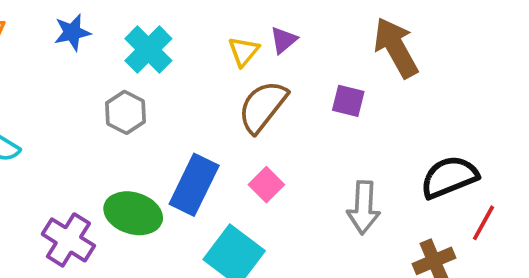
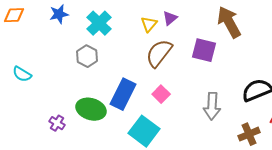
purple square: (348, 101) -> (204, 50), size x1.4
purple cross: (68, 240) -> (57, 123), size x0.6

